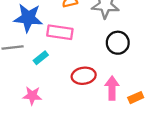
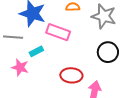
pink star: (32, 96) -> (20, 67), moved

